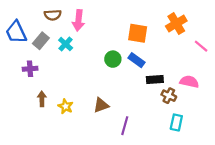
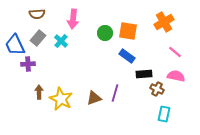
brown semicircle: (53, 15) -> (37, 14), moved
blue trapezoid: (16, 32) -> (15, 45), moved
pink line: (201, 46) -> (175, 52), moved
green circle: (113, 59) -> (105, 33), moved
yellow star: (66, 106) -> (61, 99), size x1.6
purple line: (125, 126) -> (115, 93), moved

